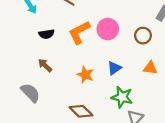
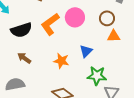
black semicircle: (46, 34) -> (21, 30), size x1.5
orange triangle: (150, 68) -> (114, 36), moved
gray semicircle: (30, 93) -> (15, 84), turned -48

